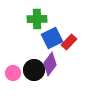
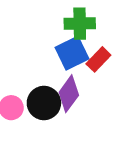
green cross: (37, 19) -> (80, 24), moved

